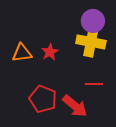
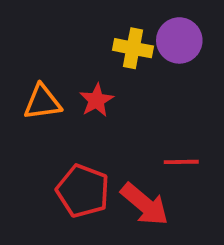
yellow cross: (91, 42) -> (133, 48), moved, size x0.7

